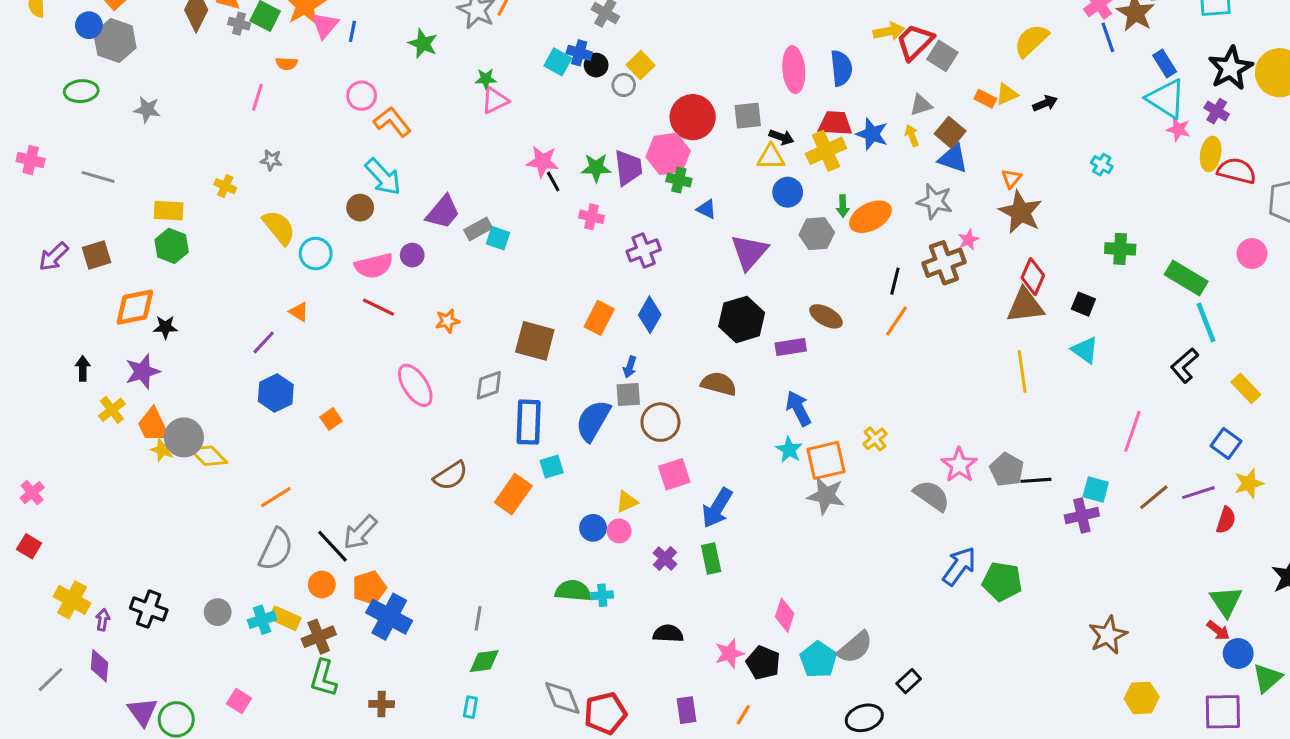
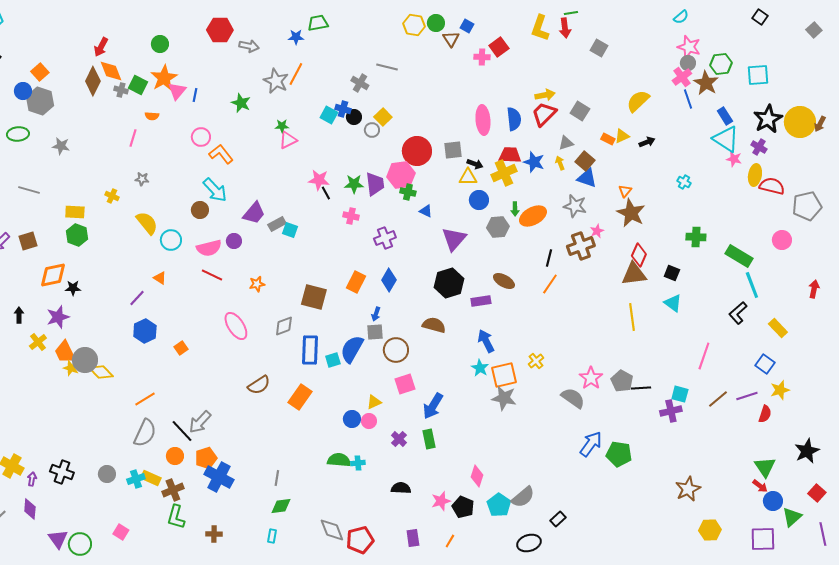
red trapezoid: (915, 42) -> (544, 114), moved
cyan square: (552, 467) -> (333, 360), moved

